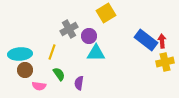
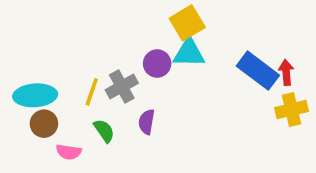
gray cross: (69, 29) -> (122, 86), moved
cyan triangle: (96, 53) -> (189, 53), moved
purple semicircle: (79, 83) -> (147, 122), moved

